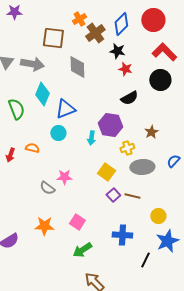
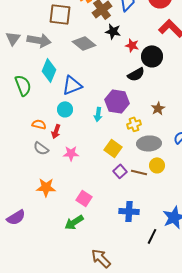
black star: (117, 51) -> (113, 31), moved
gray diamond: (77, 67) -> (84, 43), turned -50
black circle: (160, 80) -> (152, 56), moved
red arrow: (10, 155) -> (56, 131), moved
gray semicircle: (47, 188) -> (41, 148), moved
yellow circle: (158, 216) -> (157, 165), moved
orange star: (44, 226) -> (46, 187), moved
green arrow: (82, 250) -> (74, 222), moved

